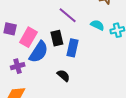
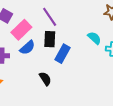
purple line: (68, 15) -> (50, 17), moved
blue semicircle: (39, 52) -> (27, 48), size x0.7

